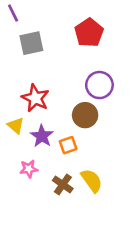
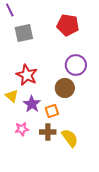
red pentagon: (89, 33) -> (68, 25), turned -30
brown cross: (63, 184) -> (48, 132), moved, turned -35

